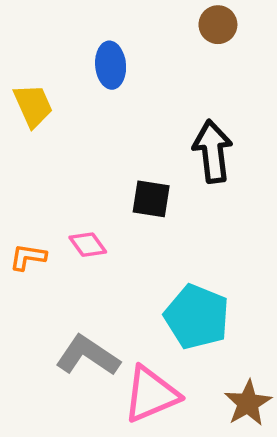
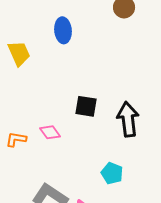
black arrow: (213, 151) -> (128, 119), moved
cyan pentagon: (197, 317) -> (112, 173), size x0.6

